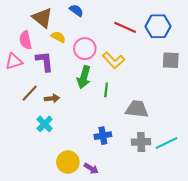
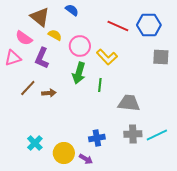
pink semicircle: (25, 40) -> (24, 38), turned -42
purple L-shape: (45, 61) -> (42, 58), turned -150
cyan cross: (45, 124) -> (35, 143), moved
blue cross: (103, 136) -> (97, 138), moved

